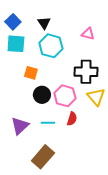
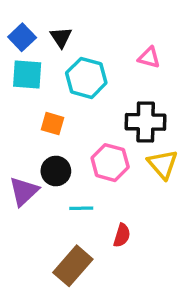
black triangle: (44, 23) -> (61, 37), moved
black circle: (42, 95) -> (56, 171), moved
red semicircle: (72, 119) -> (122, 235), moved
purple triangle: (20, 126) -> (24, 191), moved

